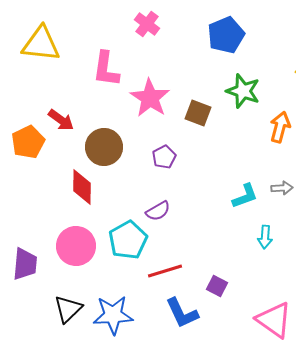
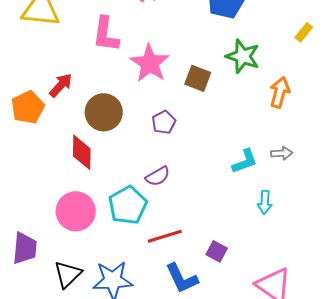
red arrow: (61, 120) -> (61, 85), turned -84
purple trapezoid: (25, 264) -> (25, 248), moved

